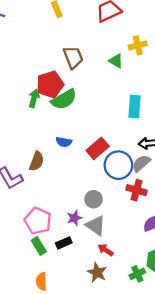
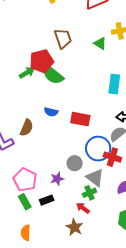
green arrow: (34, 98) -> (27, 73), turned 42
green semicircle: (64, 99) -> (53, 75), turned 65
red rectangle: (98, 148) -> (80, 119), turned 48
blue circle: (118, 165) -> (98, 149), moved
gray triangle: (96, 225) -> (95, 178), moved
green cross: (137, 274) -> (89, 193), moved

